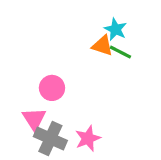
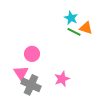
orange triangle: (102, 46) -> (86, 28), moved
pink star: (88, 138) -> (62, 79), moved

